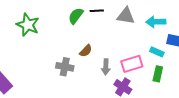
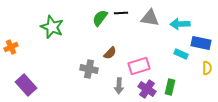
pink rectangle: (132, 64) -> (139, 66), moved
gray arrow: (106, 67) -> (119, 86), moved
green rectangle: (158, 74) -> (170, 87), moved

